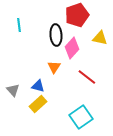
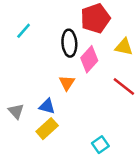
cyan line: (19, 25) -> (24, 31), turned 48
red line: (87, 77) -> (124, 86), moved
cyan square: (81, 117) -> (100, 145), size x0.6

